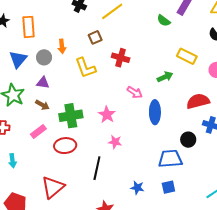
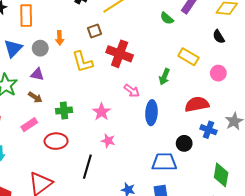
red cross: (121, 58) -> (120, 54), size x1.4
green arrow: (165, 77) -> (164, 77), turned 133
green cross: (71, 116) -> (64, 111), size x0.7

